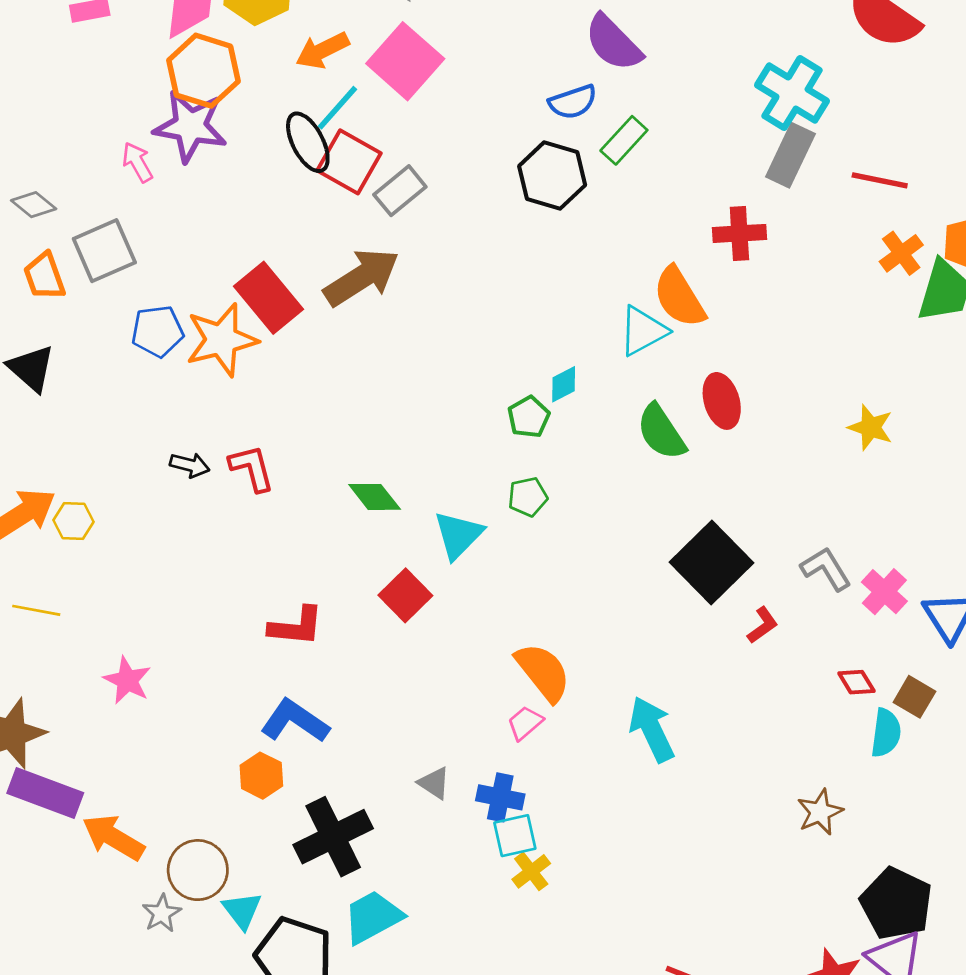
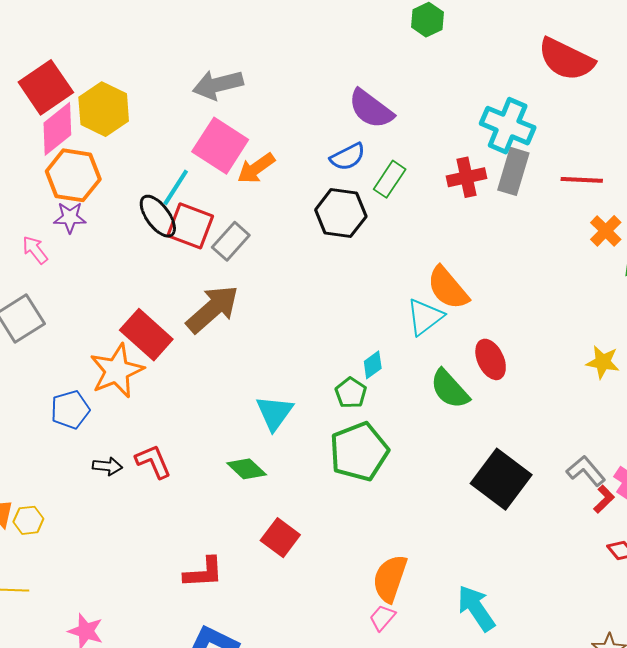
orange arrow: (322, 50) -> (256, 168), moved
purple star: (190, 126) -> (70, 217), size x0.6
red cross: (739, 233) -> (467, 177), moved
blue pentagon: (157, 331) -> (70, 410), moved
green pentagon: (528, 497) -> (359, 452), size x2.0
cyan triangle: (458, 535) -> (274, 413), moved
red L-shape: (763, 625) -> (604, 499), moved
orange semicircle: (543, 672) -> (390, 578), turned -114

